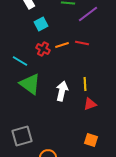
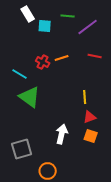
cyan square: (41, 24) -> (45, 26), moved, turned 32
red line: (82, 43) -> (95, 56), moved
white arrow: (62, 91) -> (62, 134), moved
orange square: (91, 140) -> (91, 136), moved

